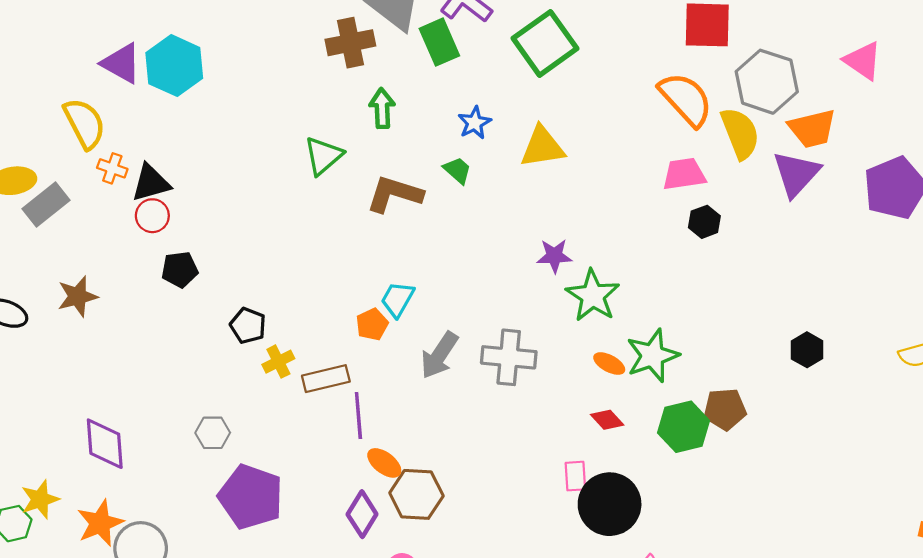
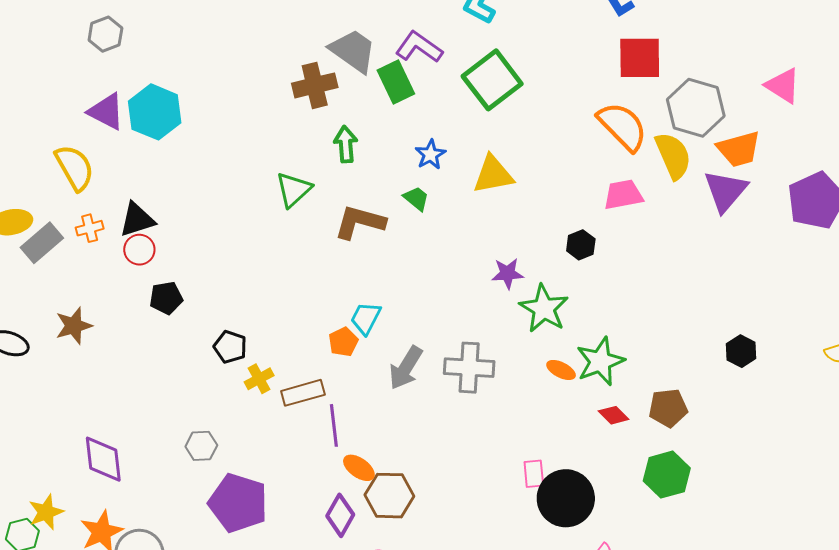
orange cross: (112, 168) -> (90, 228), moved, turned -32
black hexagon: (704, 222) -> (581, 245), moved
red diamond: (607, 420) -> (614, 415), moved
green hexagon: (684, 427) -> (667, 475), moved

